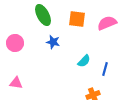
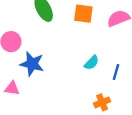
blue star: (53, 42) -> (32, 64), moved, size x1.5

